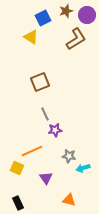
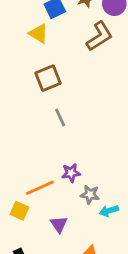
brown square: (40, 82) -> (48, 78), moved
gray line: (45, 114) -> (60, 117), moved
purple star: (55, 130) -> (71, 173), moved

